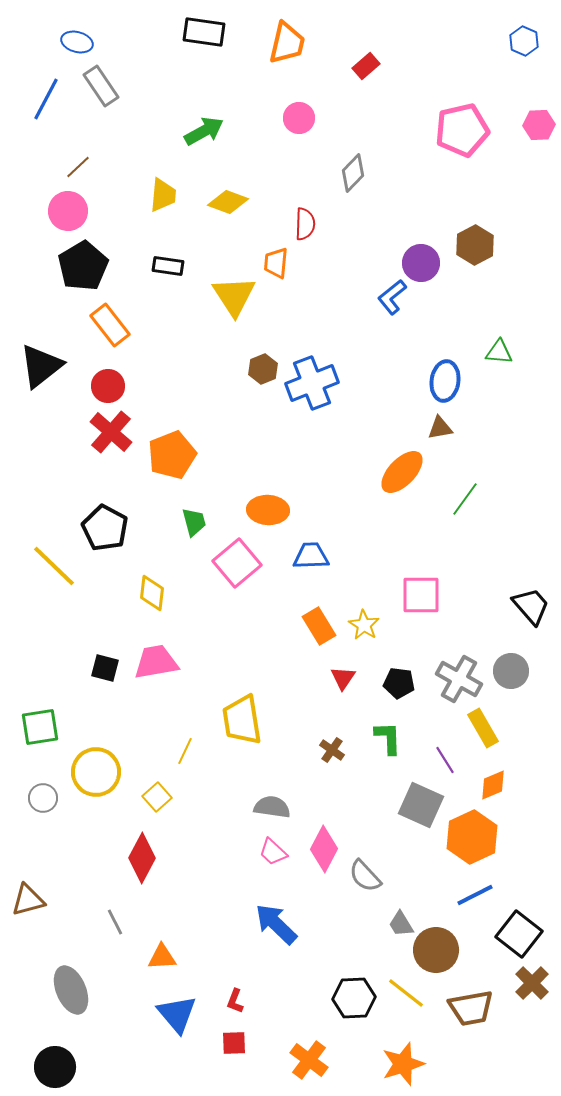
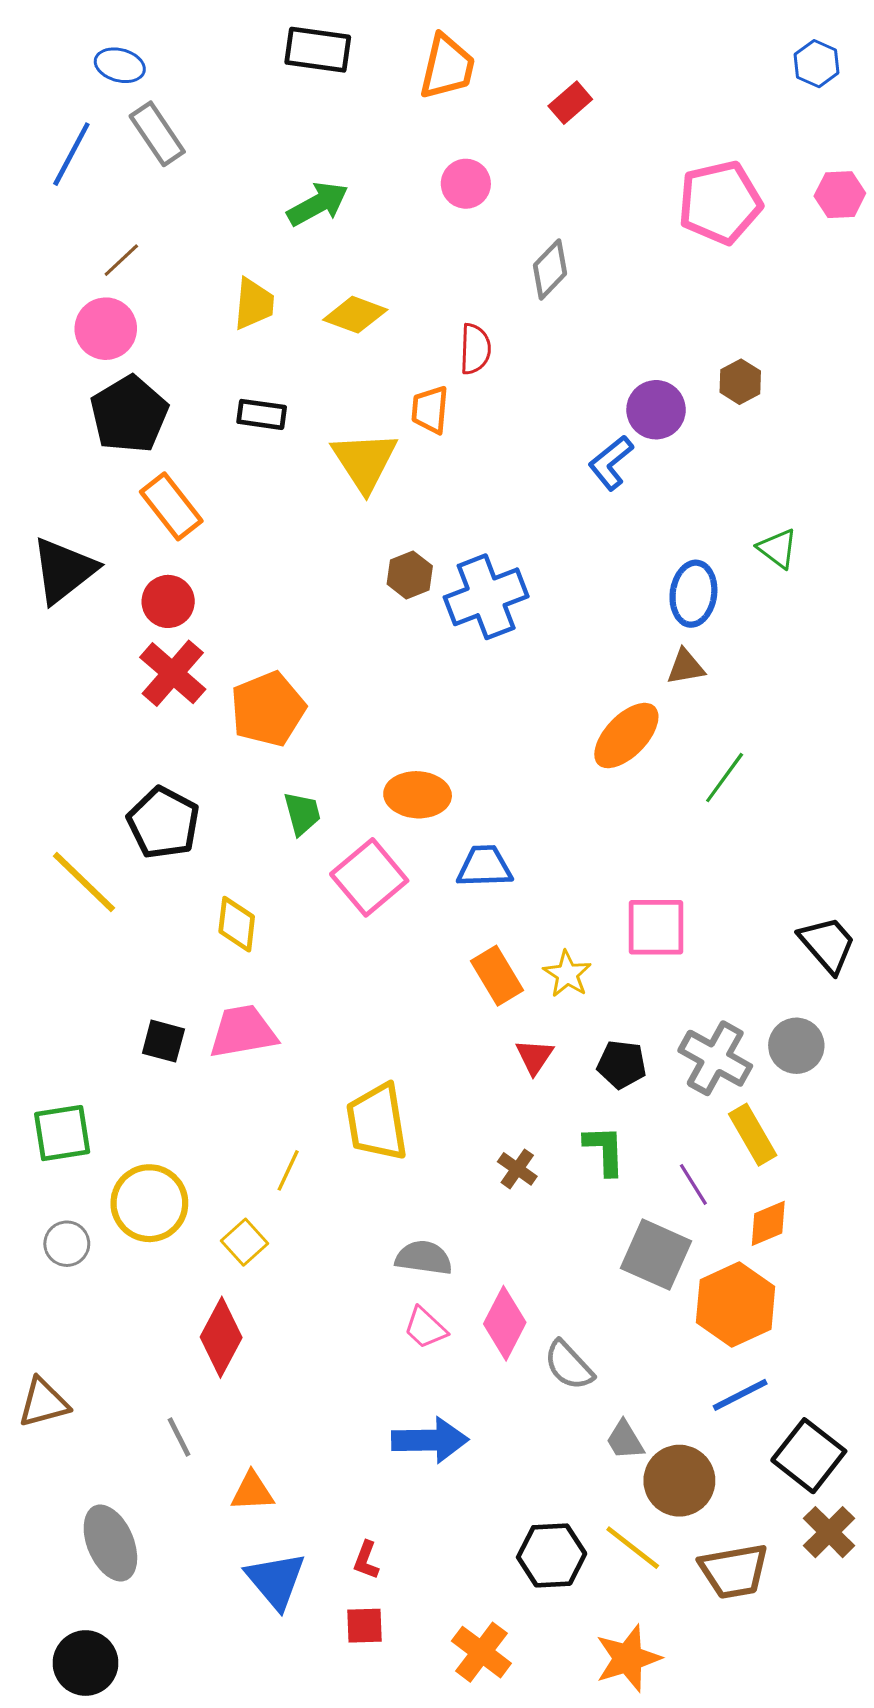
brown hexagon: (475, 245) -> (740, 382), size x0.7
green triangle: (499, 352) -> (778, 548), turned 32
blue arrow: (276, 924) -> (430, 1440), turned 135

